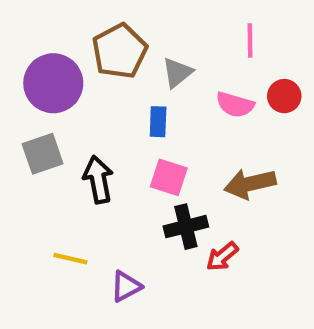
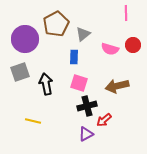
pink line: (250, 40) -> (126, 13), moved
purple triangle: (126, 286) -> (86, 134), moved

